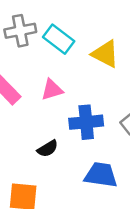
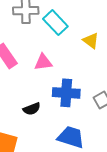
yellow triangle: (105, 54) -> (91, 41), size x0.7

